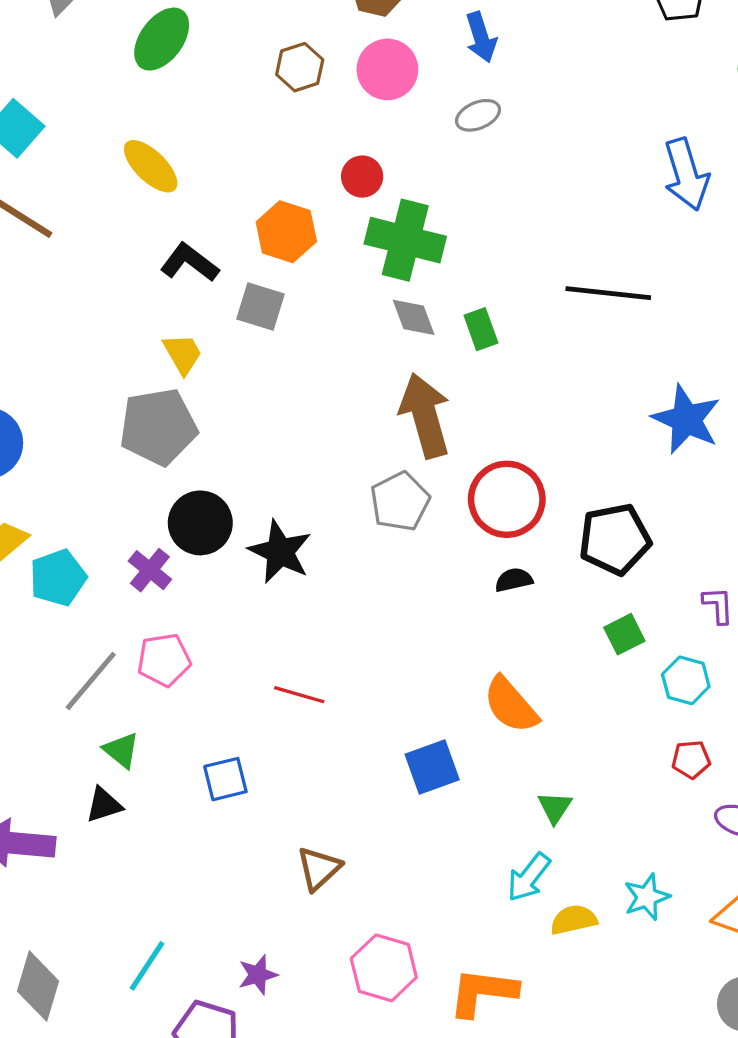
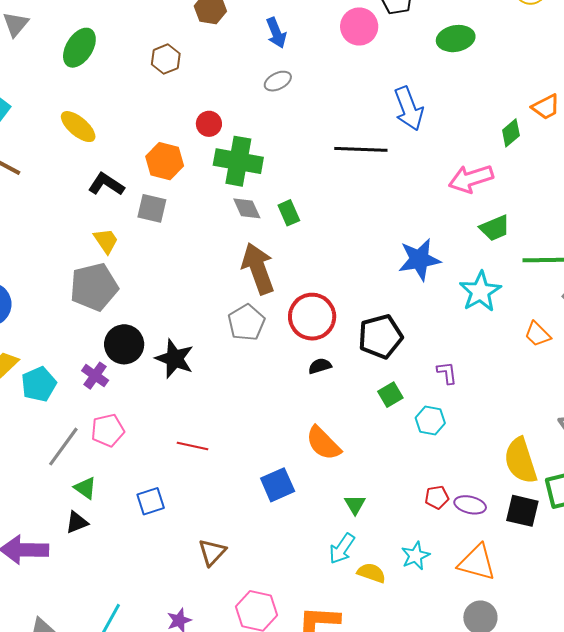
pink circle: (387, 69) -> (359, 27), moved
black line: (608, 293) -> (361, 149), moved
blue star: (686, 419) -> (419, 259), turned -30
red pentagon: (691, 759) -> (437, 497), moved
yellow semicircle: (574, 920) -> (371, 573), turned 36

